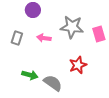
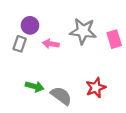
purple circle: (33, 10) -> (30, 25), moved
red star: (78, 65) -> (96, 88), moved

